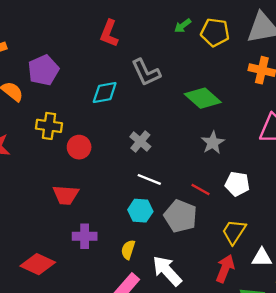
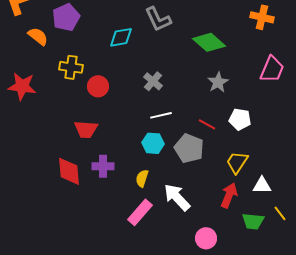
white line: (149, 179) -> (161, 115), turned -35
red diamond: (38, 264) -> (69, 171), moved, turned 60

